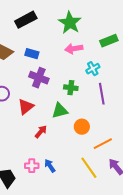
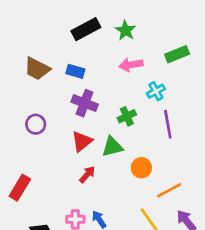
black rectangle: (26, 20) -> (86, 29), moved
green star: (70, 23) -> (126, 30), size x0.7
green cross: (71, 88) -> (127, 116), turned -32
red triangle: (26, 107) -> (82, 141), moved

